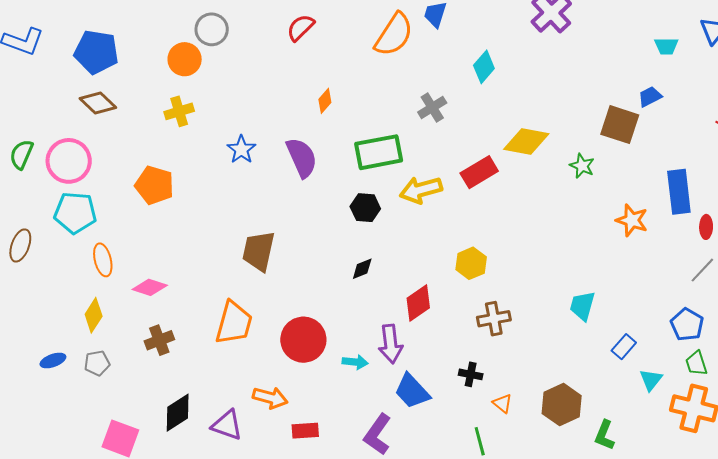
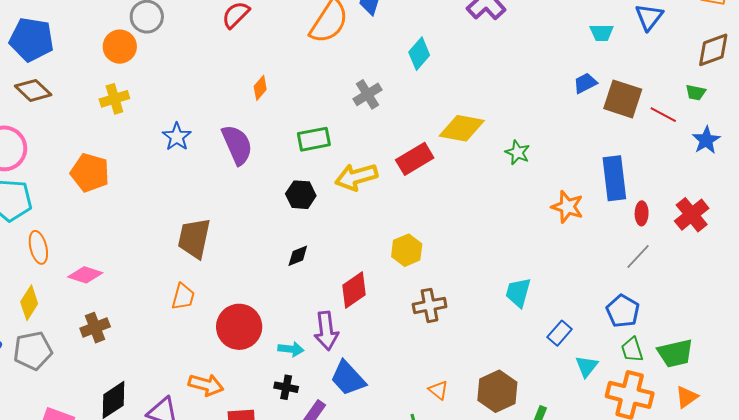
brown square: (620, 125) -> (623, 99), moved
green rectangle: (379, 152) -> (314, 139), size x0.7
orange trapezoid: (234, 323) -> (183, 297), moved, size x0.6
gray pentagon: (97, 363) -> (33, 351), size x1.5
black cross: (471, 374) -> (286, 387), moved

